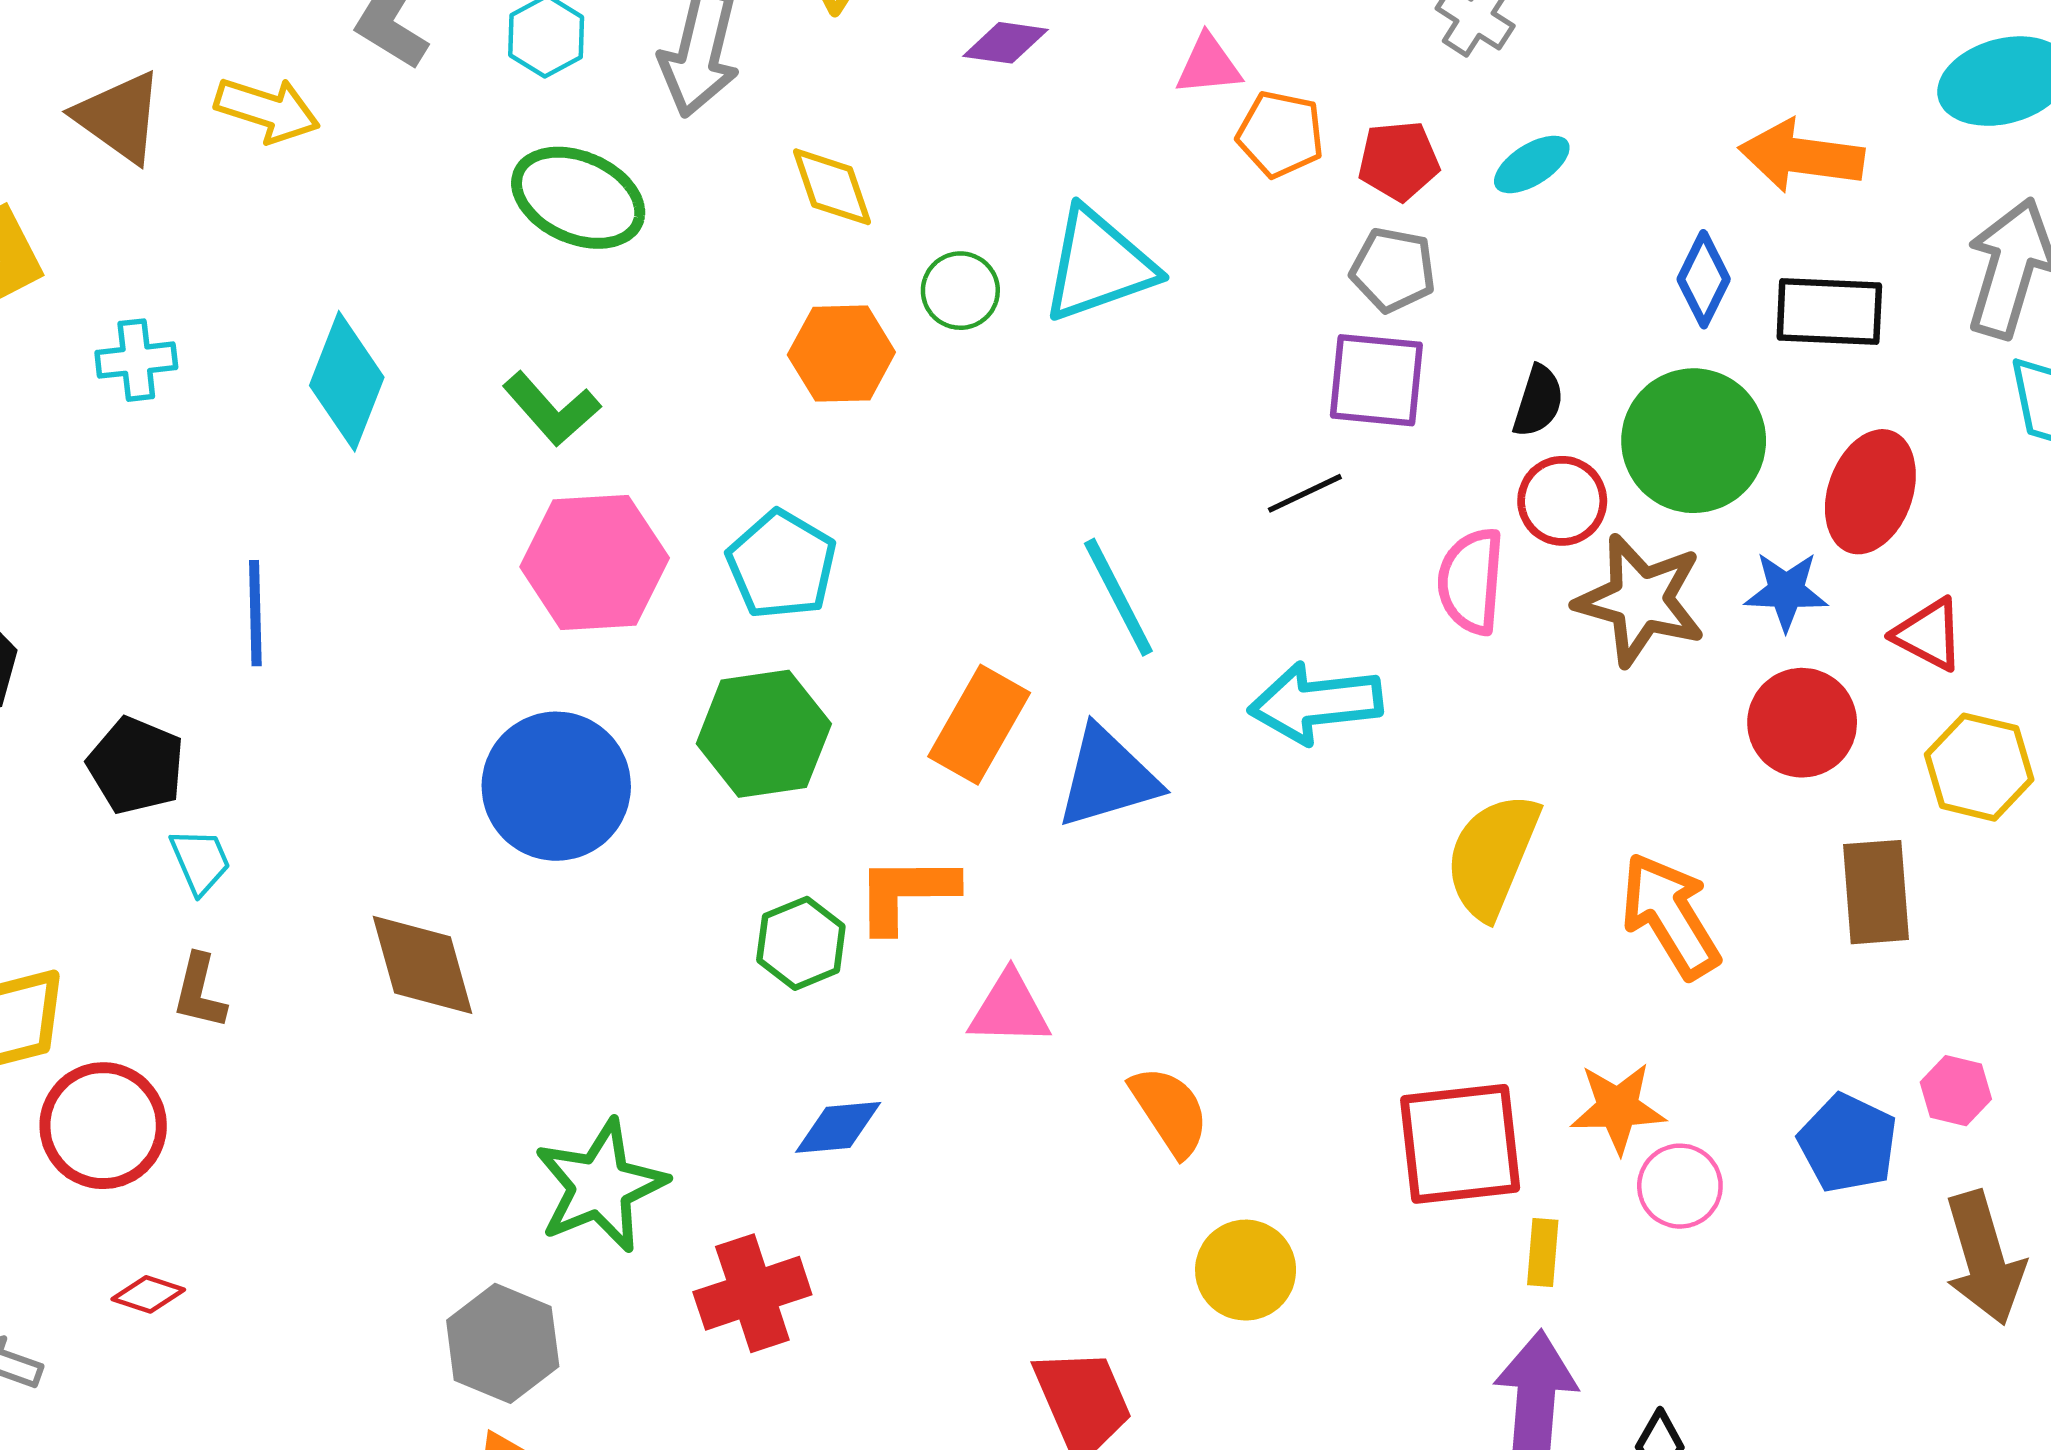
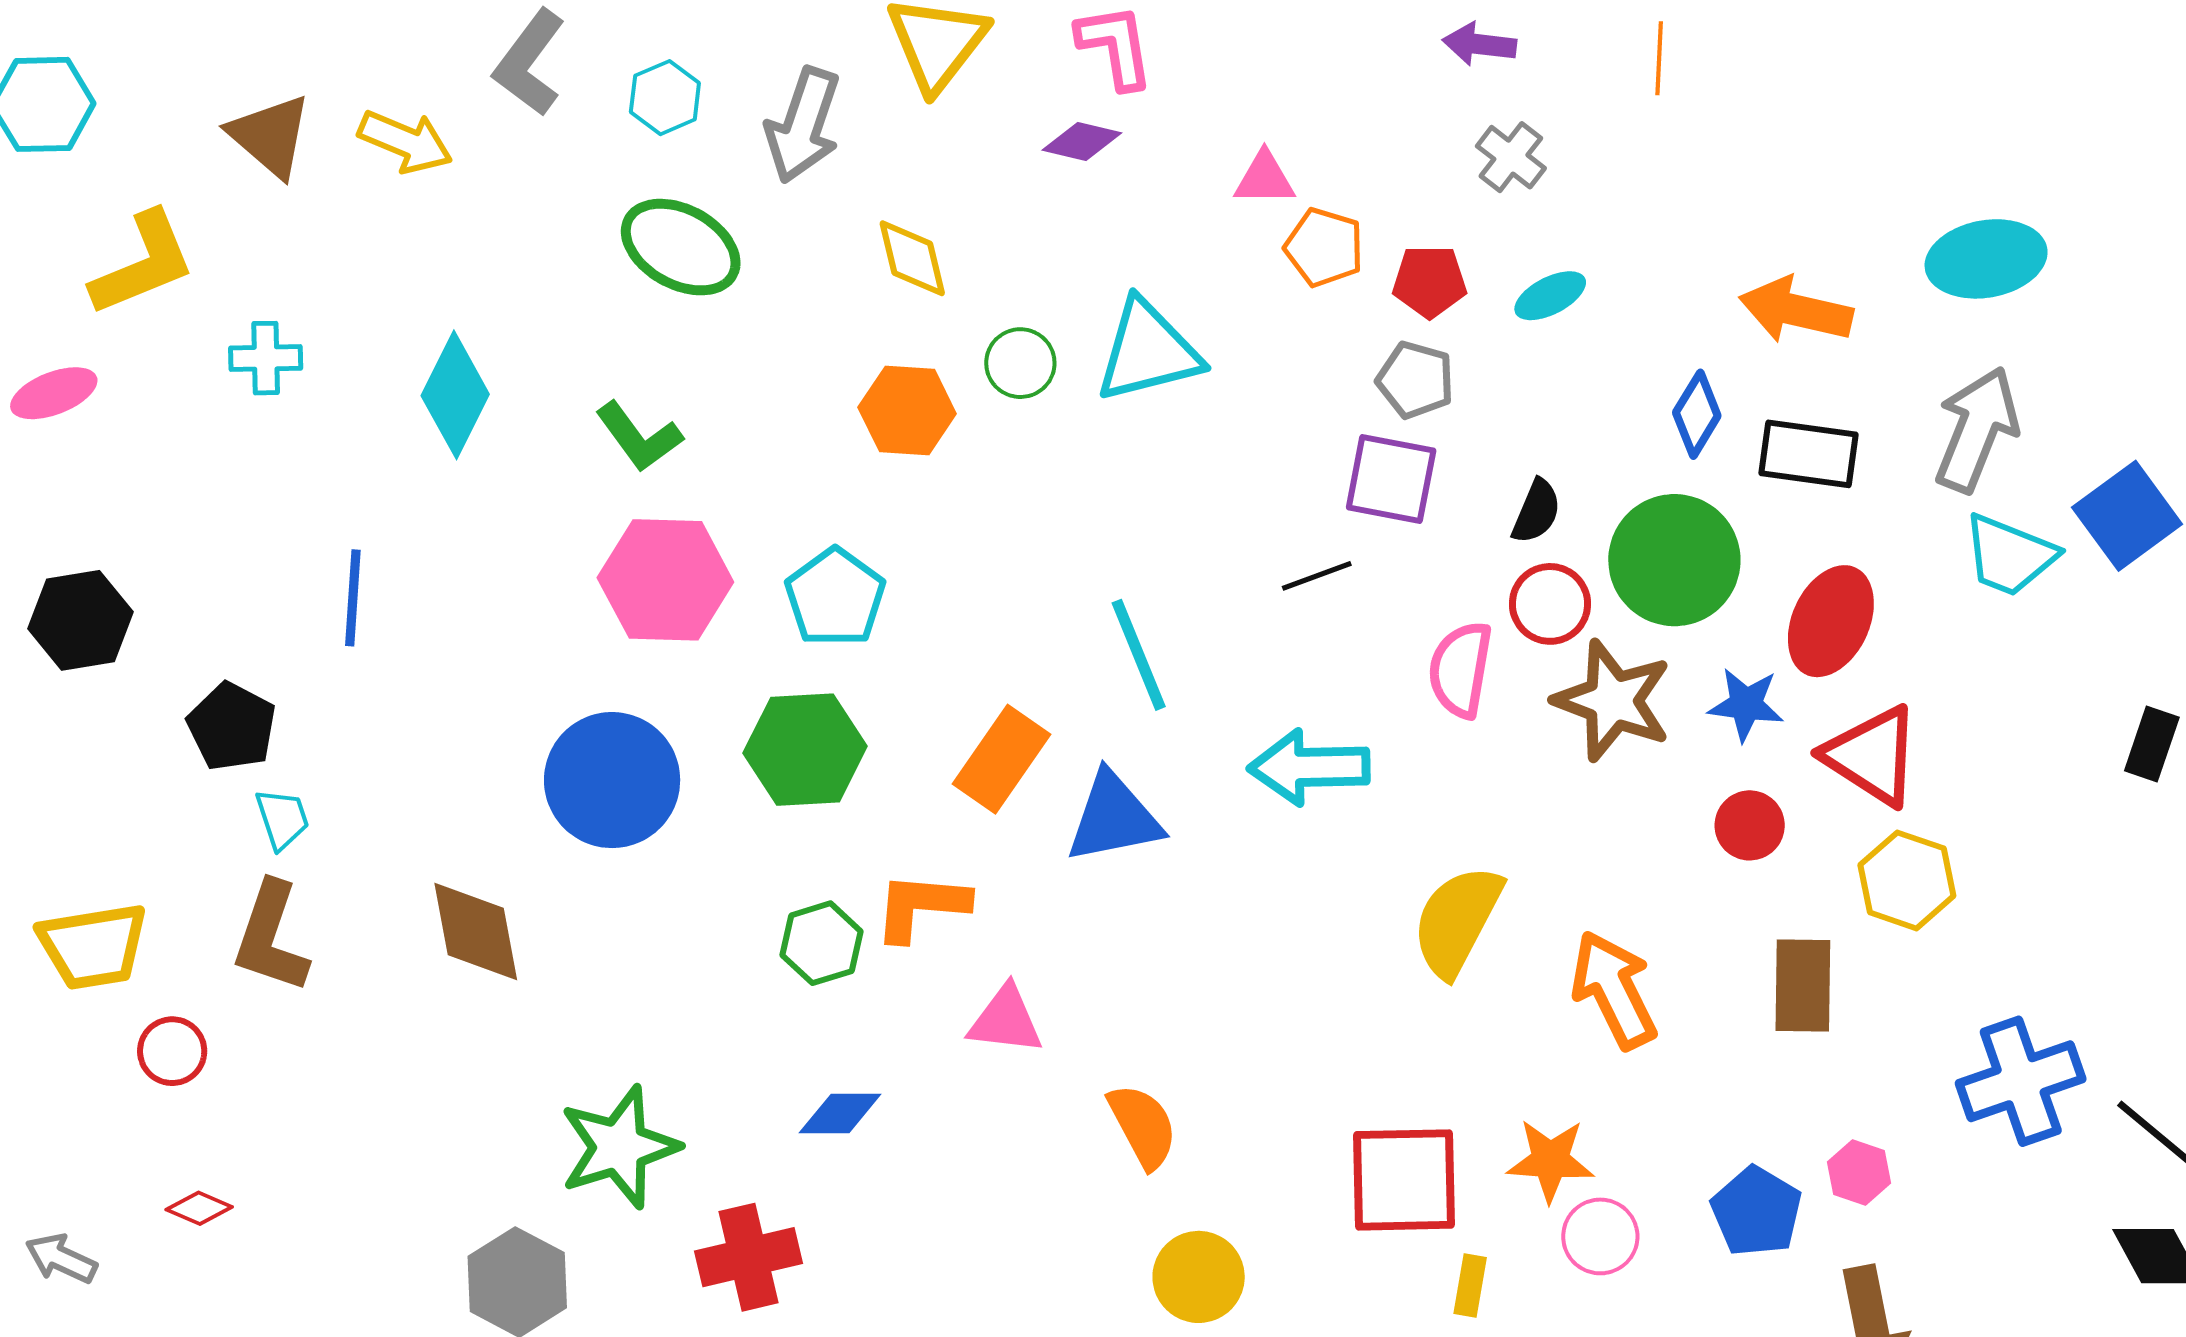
red triangle: (1929, 634) -> (1872, 756), size x1.5
red circle: (1802, 723) -> (1750, 825), size x0.7
brown L-shape: (200, 992) -> (271, 937), size x1.6
red circle: (103, 1126) -> (172, 1051), size x0.6

